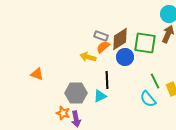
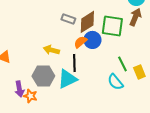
orange semicircle: (103, 47) -> (80, 42), moved
yellow arrow: (88, 57) -> (51, 50), moved
cyan triangle: (100, 96) -> (67, 79), size x1.5
purple arrow: (76, 119) -> (19, 89), moved

